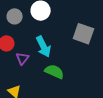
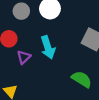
green semicircle: (54, 72) -> (82, 79), moved

